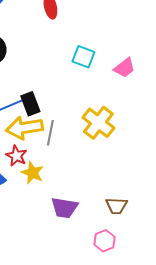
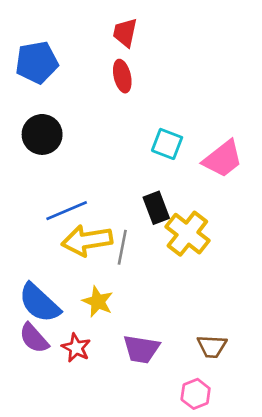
pink trapezoid: (124, 68) -> (223, 159), size x1.4
black rectangle: (30, 104) -> (156, 208), moved
red star: (16, 156) -> (76, 348), moved

